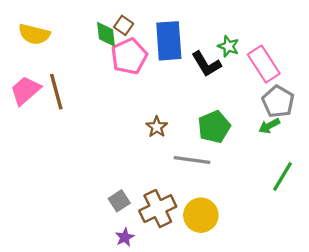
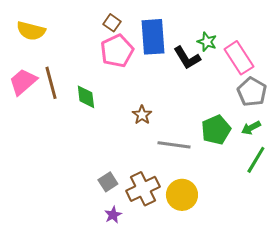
green diamond: (106, 34) -> (86, 97), moved
green arrow: (269, 126) -> (251, 128), moved
green pentagon: (214, 127) -> (216, 130), moved

